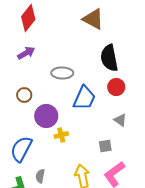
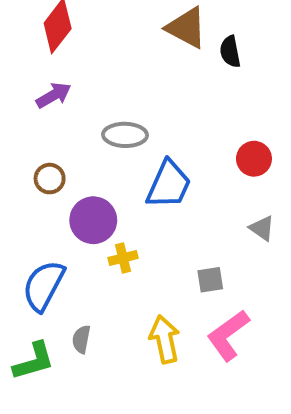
black semicircle: (109, 58) -> (230, 52), moved, size x0.6
red circle: (116, 87) -> (254, 159), moved
gray triangle: (120, 120) -> (262, 228), moved

